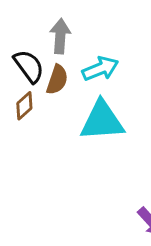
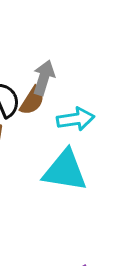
brown semicircle: (57, 80) -> (32, 101), moved

